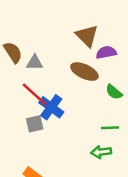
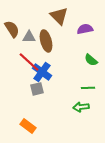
brown triangle: (87, 36) -> (59, 16), moved
brown ellipse: (84, 72) -> (46, 41), moved, turned 50
gray square: (35, 124) -> (37, 89), moved

